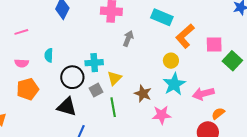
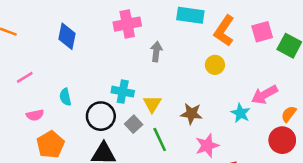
cyan cross: (94, 63) -> (123, 92), turned 30
cyan star: (174, 84) -> (241, 113), moved, size x0.7
pink star: (162, 115) -> (207, 146), moved

